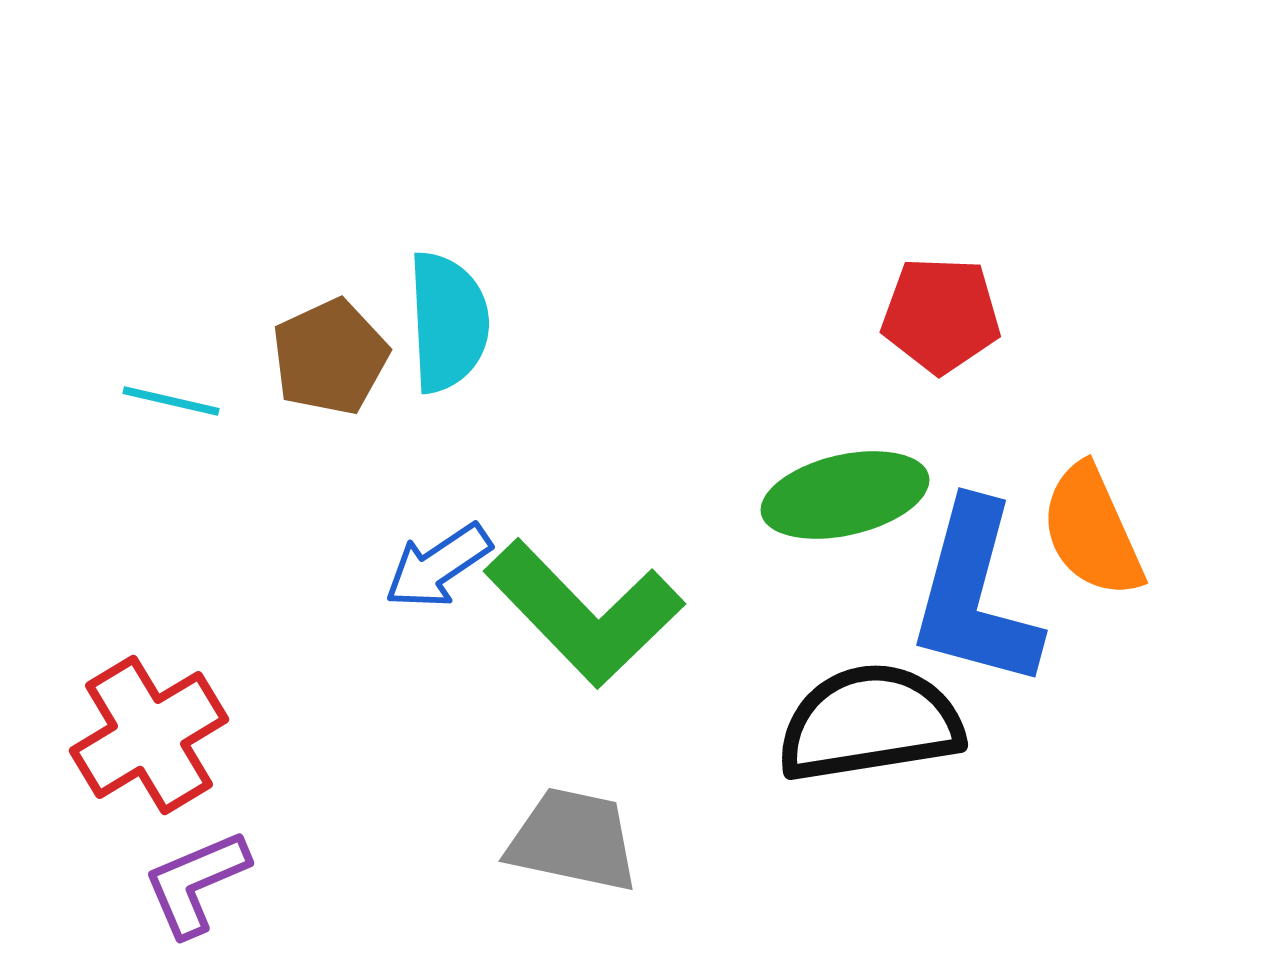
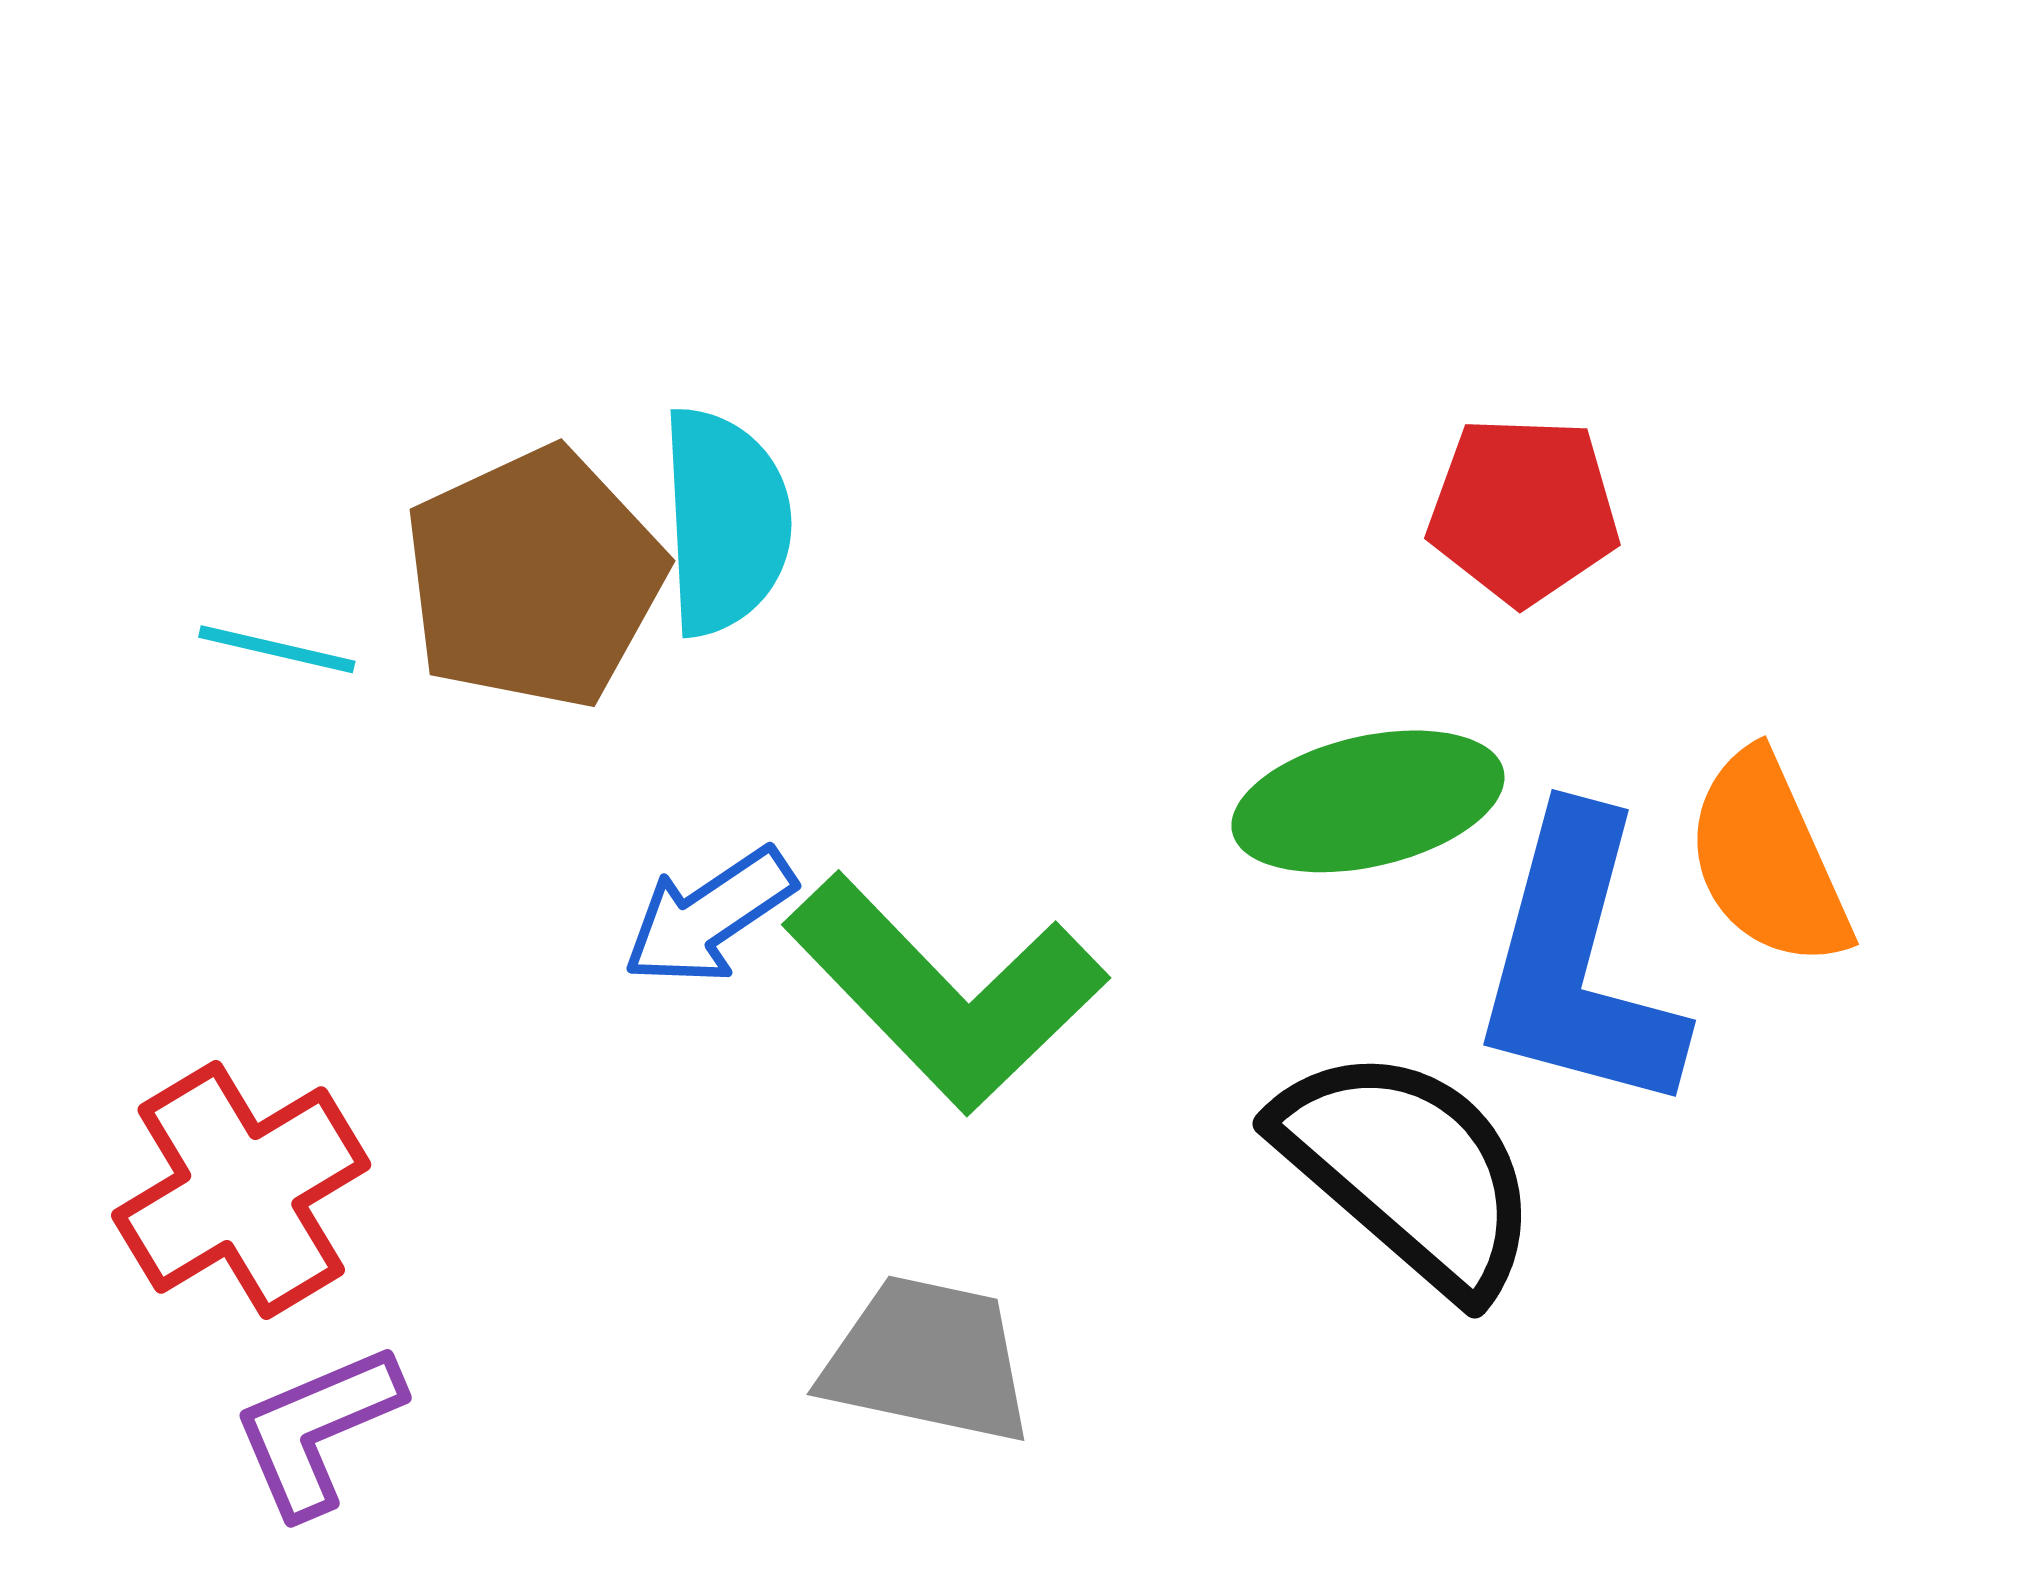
brown pentagon: (330, 357) -> (534, 578), size x1.4
black semicircle: (870, 723) -> (1408, 1171), turned 50

